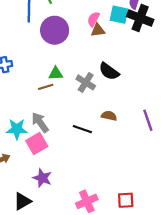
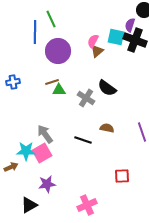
brown triangle: (98, 30) -> (97, 51), turned -32
brown line: (46, 87) -> (52, 82), moved
cyan star: (17, 129) -> (26, 151), moved
purple star: (42, 178) -> (47, 184), turned -30
red square: (126, 200) -> (122, 176), moved

